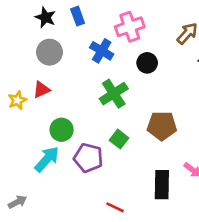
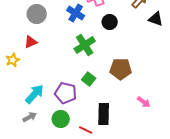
yellow star: (17, 100) -> (13, 60), moved
green circle: (62, 130) -> (61, 119), moved
black rectangle: (162, 185) -> (104, 114), moved
gray arrow: (17, 202) -> (30, 117), moved

